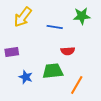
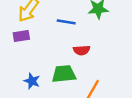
purple rectangle: (12, 52) -> (21, 36), moved

